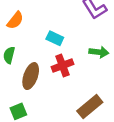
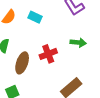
cyan rectangle: (55, 38) -> (35, 17), moved

